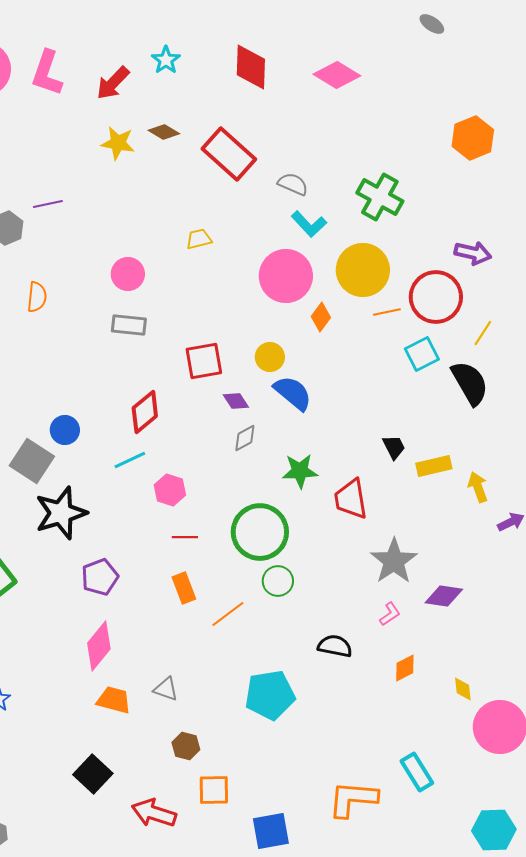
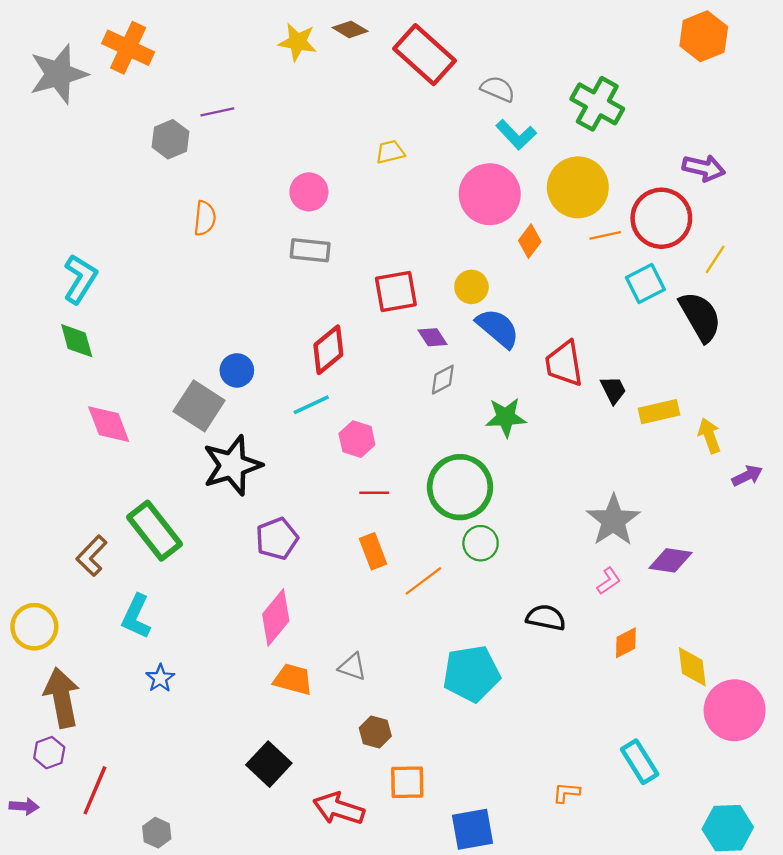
red trapezoid: (351, 499) -> (564, 364), moved
yellow diamond: (463, 689) -> (692, 667), size x1.5
orange L-shape: (353, 799) -> (566, 793), size x0.5

